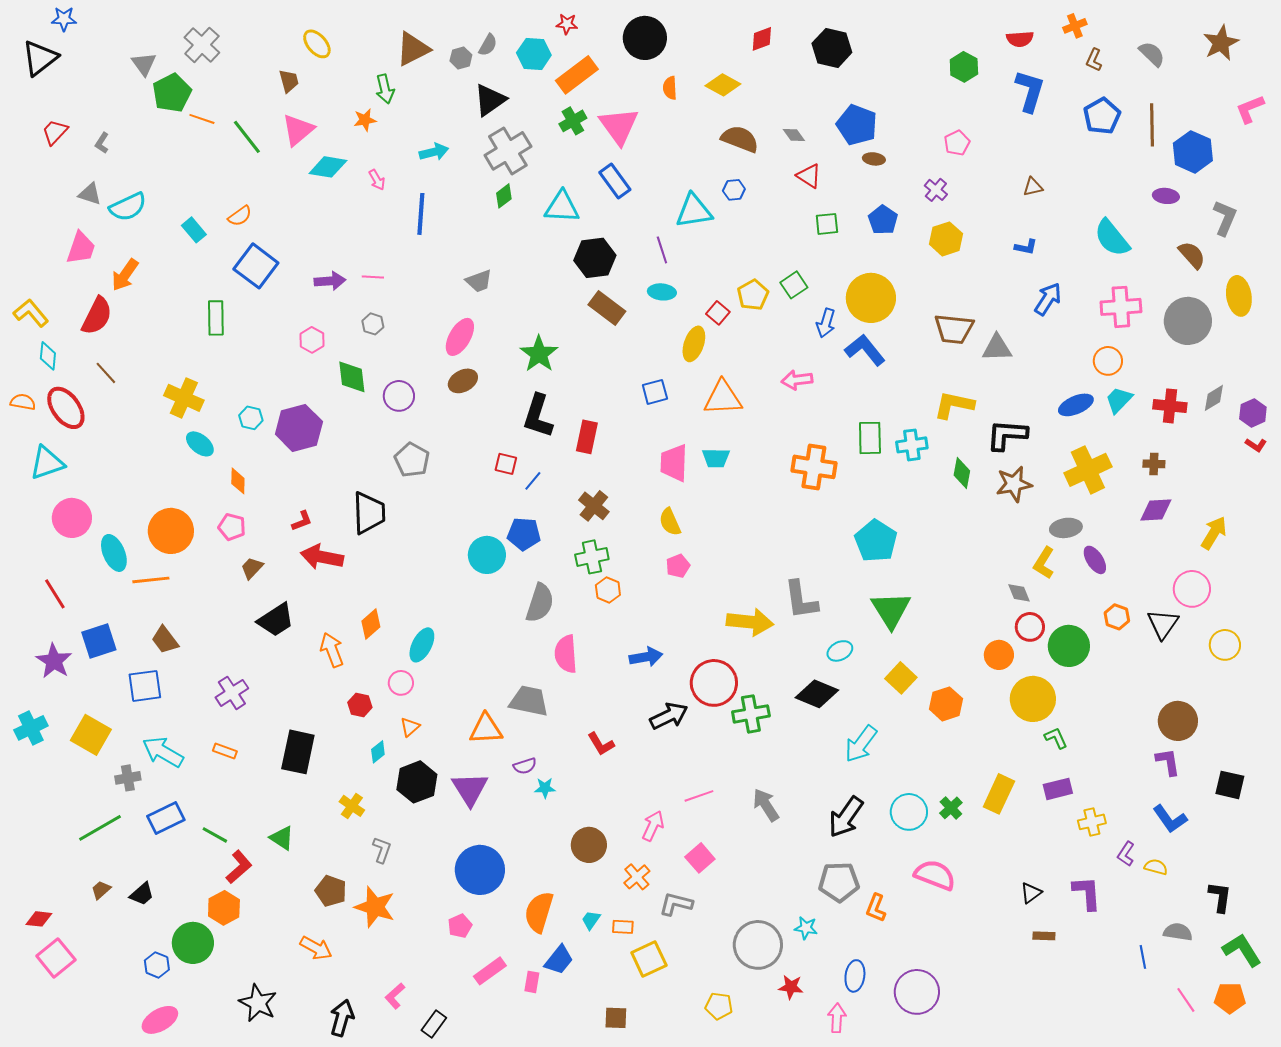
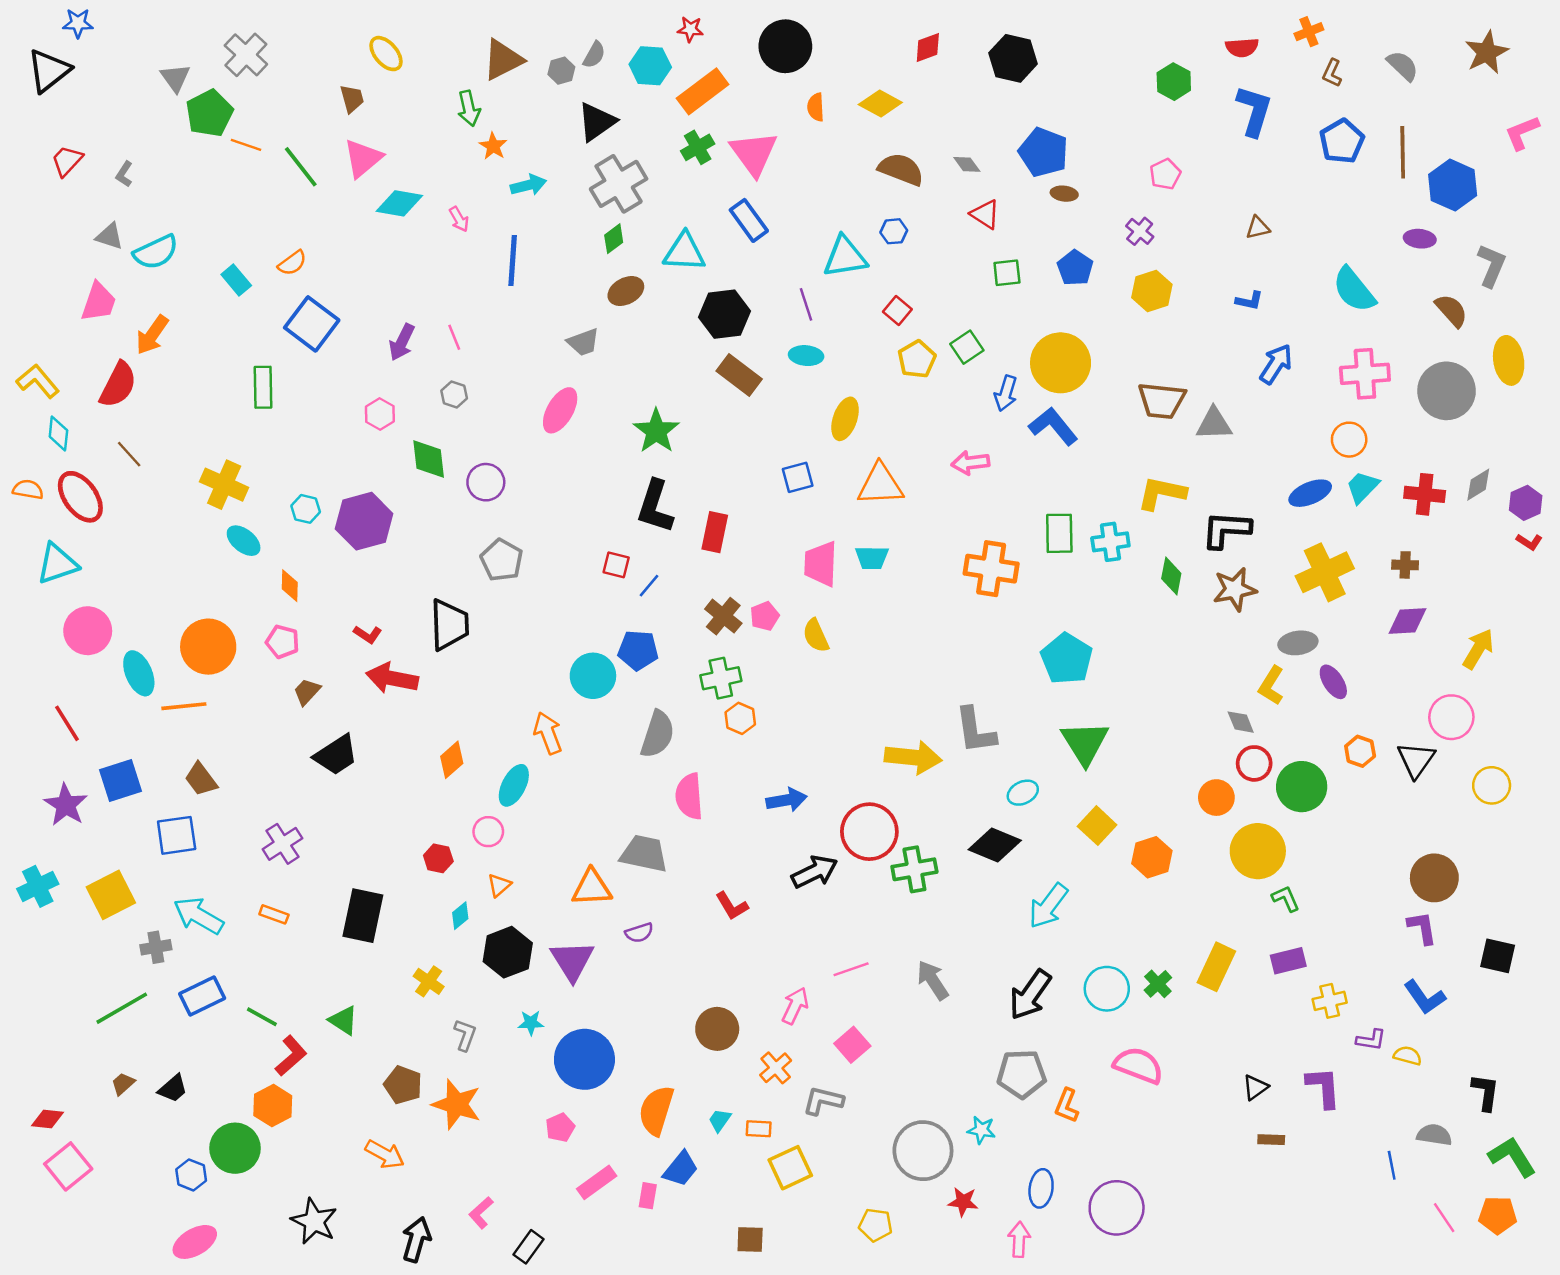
orange star: (365, 120) -> (493, 146), moved, turned -30
pink line: (373, 277) -> (454, 337), turned 65
purple arrow: (330, 281) -> (402, 342), turned 120
red square: (718, 313) -> (897, 310), moved
brown ellipse: (463, 381) -> (626, 291), moved
red L-shape: (302, 521) -> (368, 634), turned 55
pink pentagon: (678, 566) -> (765, 616), moved
orange arrow: (332, 650) -> (548, 733), moved
yellow square: (91, 735) -> (111, 895), turned 33
cyan star: (545, 788) -> (531, 1023), moved
purple L-shape: (1126, 854) -> (1371, 1040), turned -115

